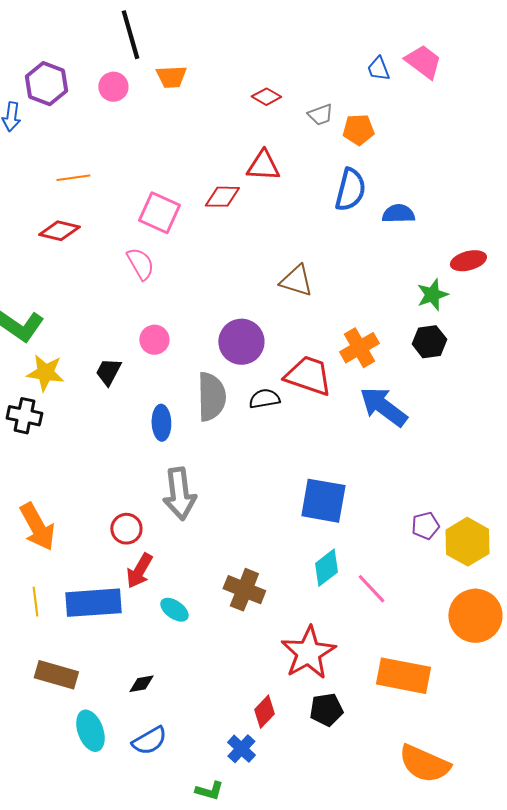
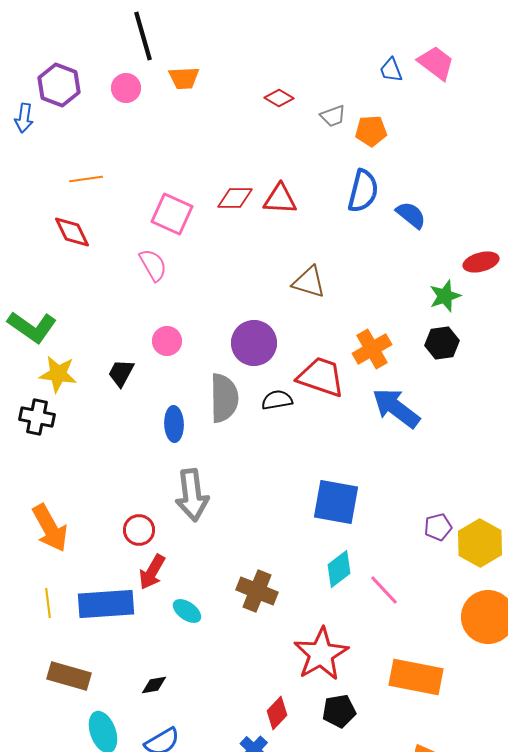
red triangle: (263, 166) -> (280, 199), moved
blue semicircle: (398, 214) -> (411, 215), turned 40
red diamond: (59, 231) -> (72, 232), turned 51

